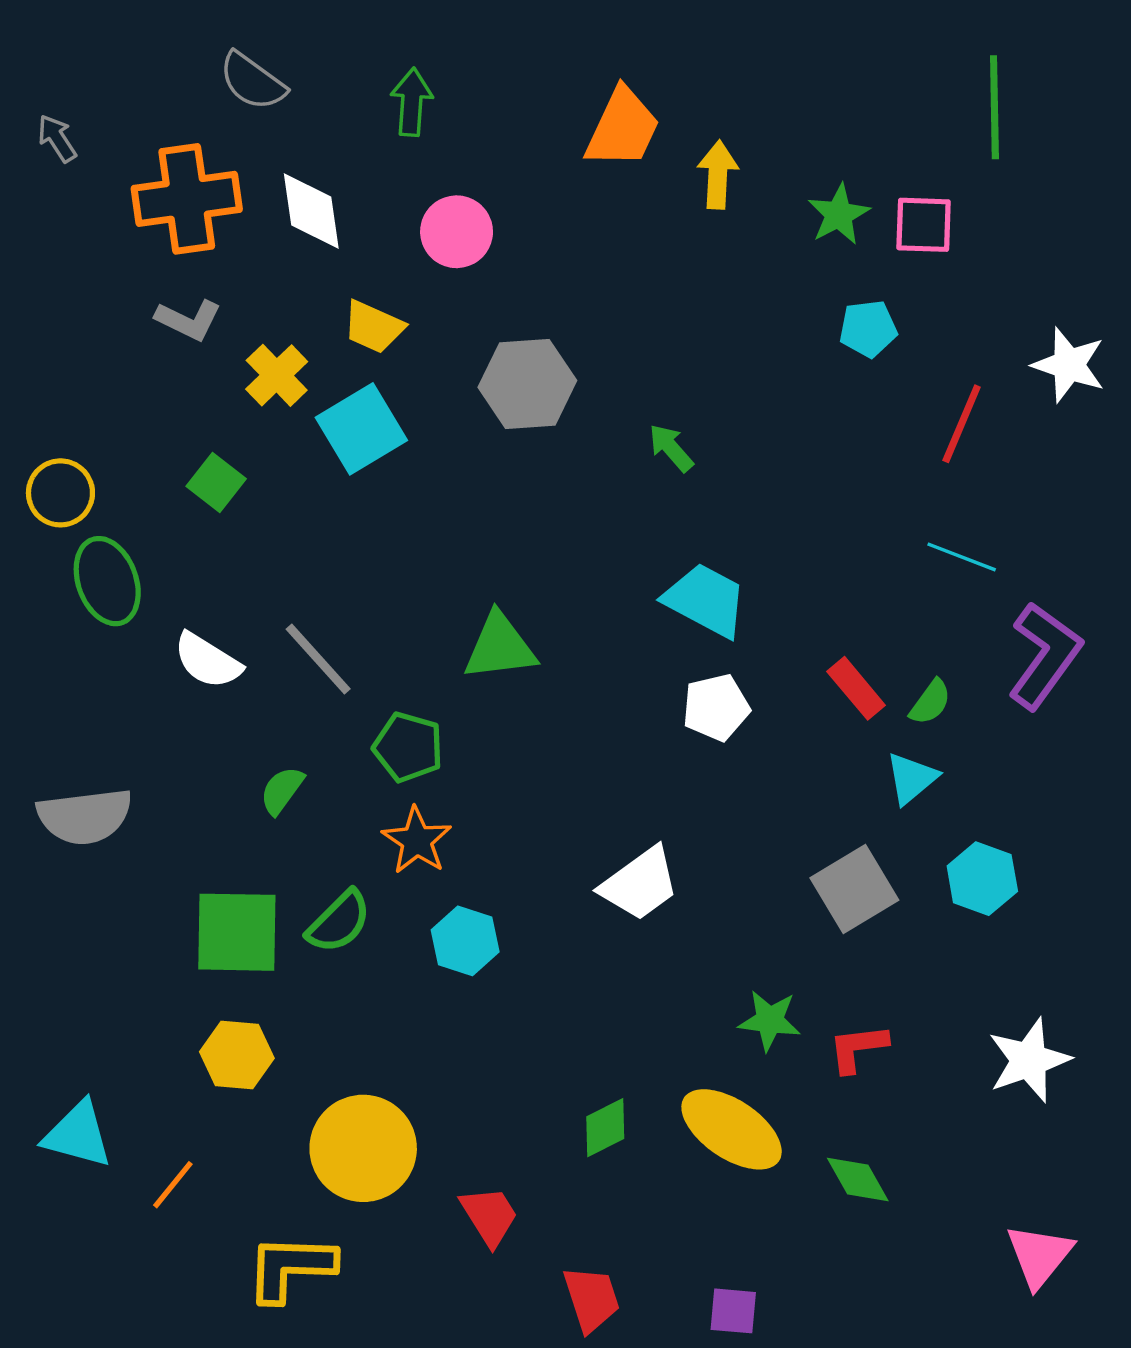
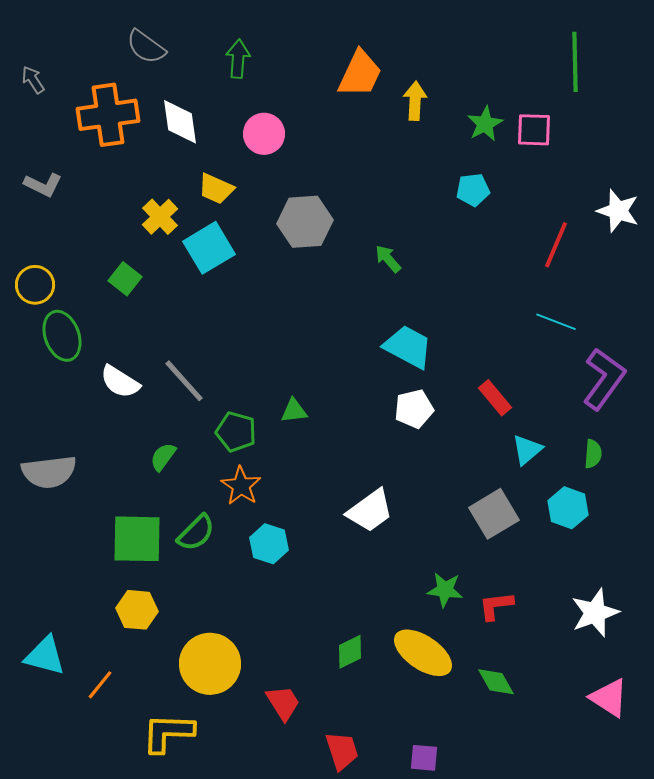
gray L-shape: (188, 320) -> (43, 185), moved
cyan pentagon: (868, 329) -> (473, 190), moved
green triangle: (500, 647) -> (294, 411), moved, size x0.6
green semicircle: (930, 702) -> (593, 454), moved, turned -32
pink triangle: (1039, 1256) -> (609, 698), moved, turned -36

